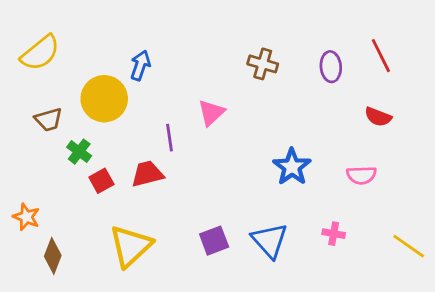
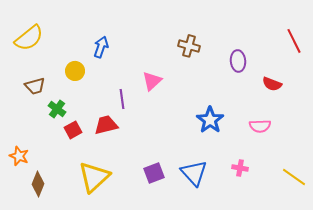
red line: (381, 56) -> (294, 41), moved
purple ellipse: (331, 67) -> (238, 61), moved
yellow circle: (104, 99) -> (75, 71), size x0.6

